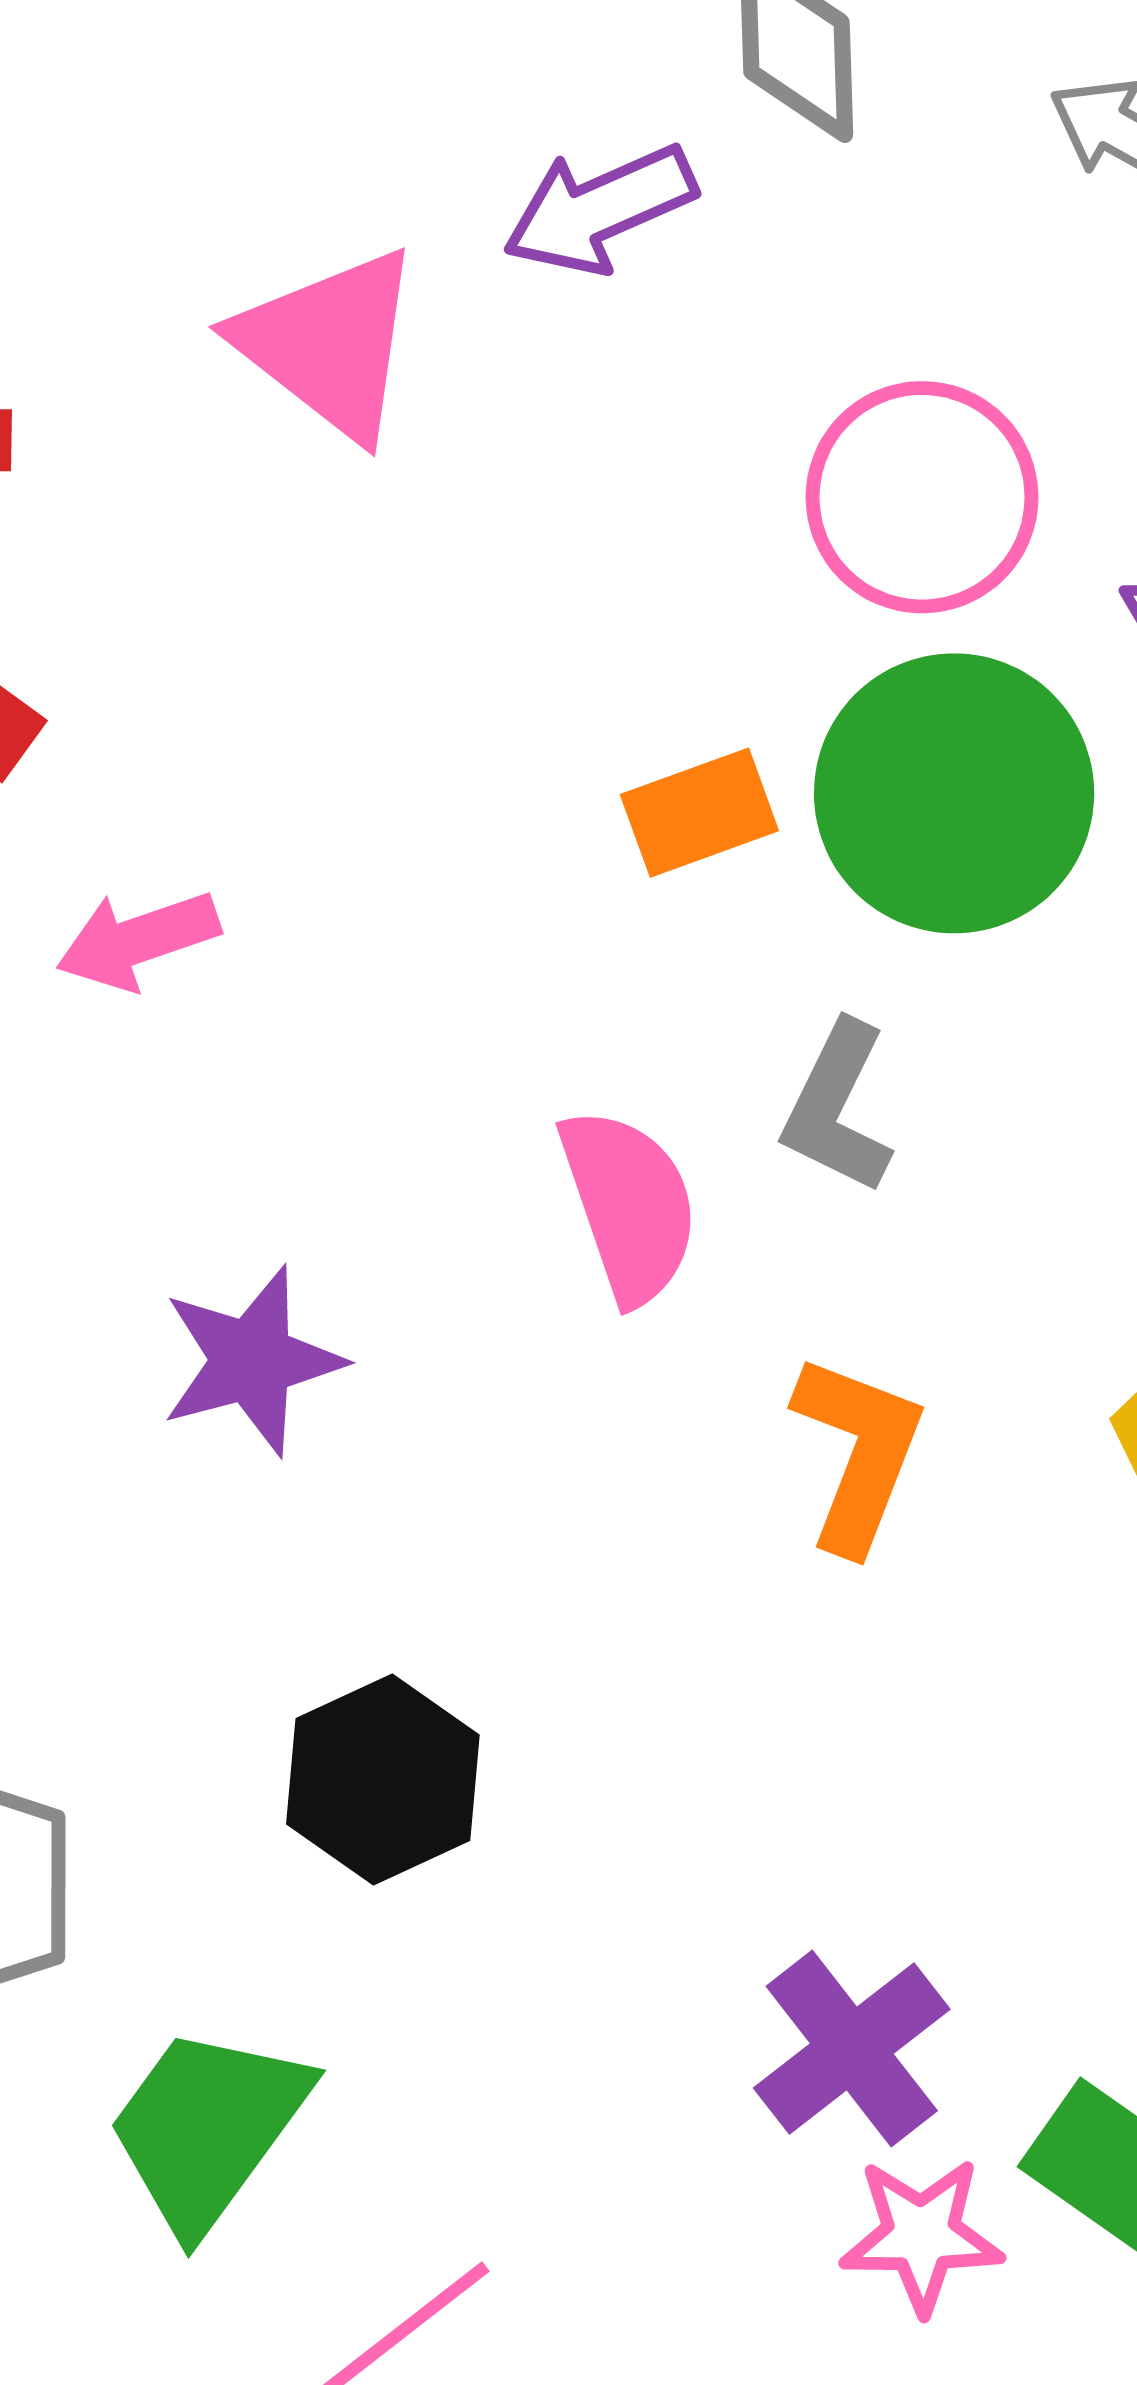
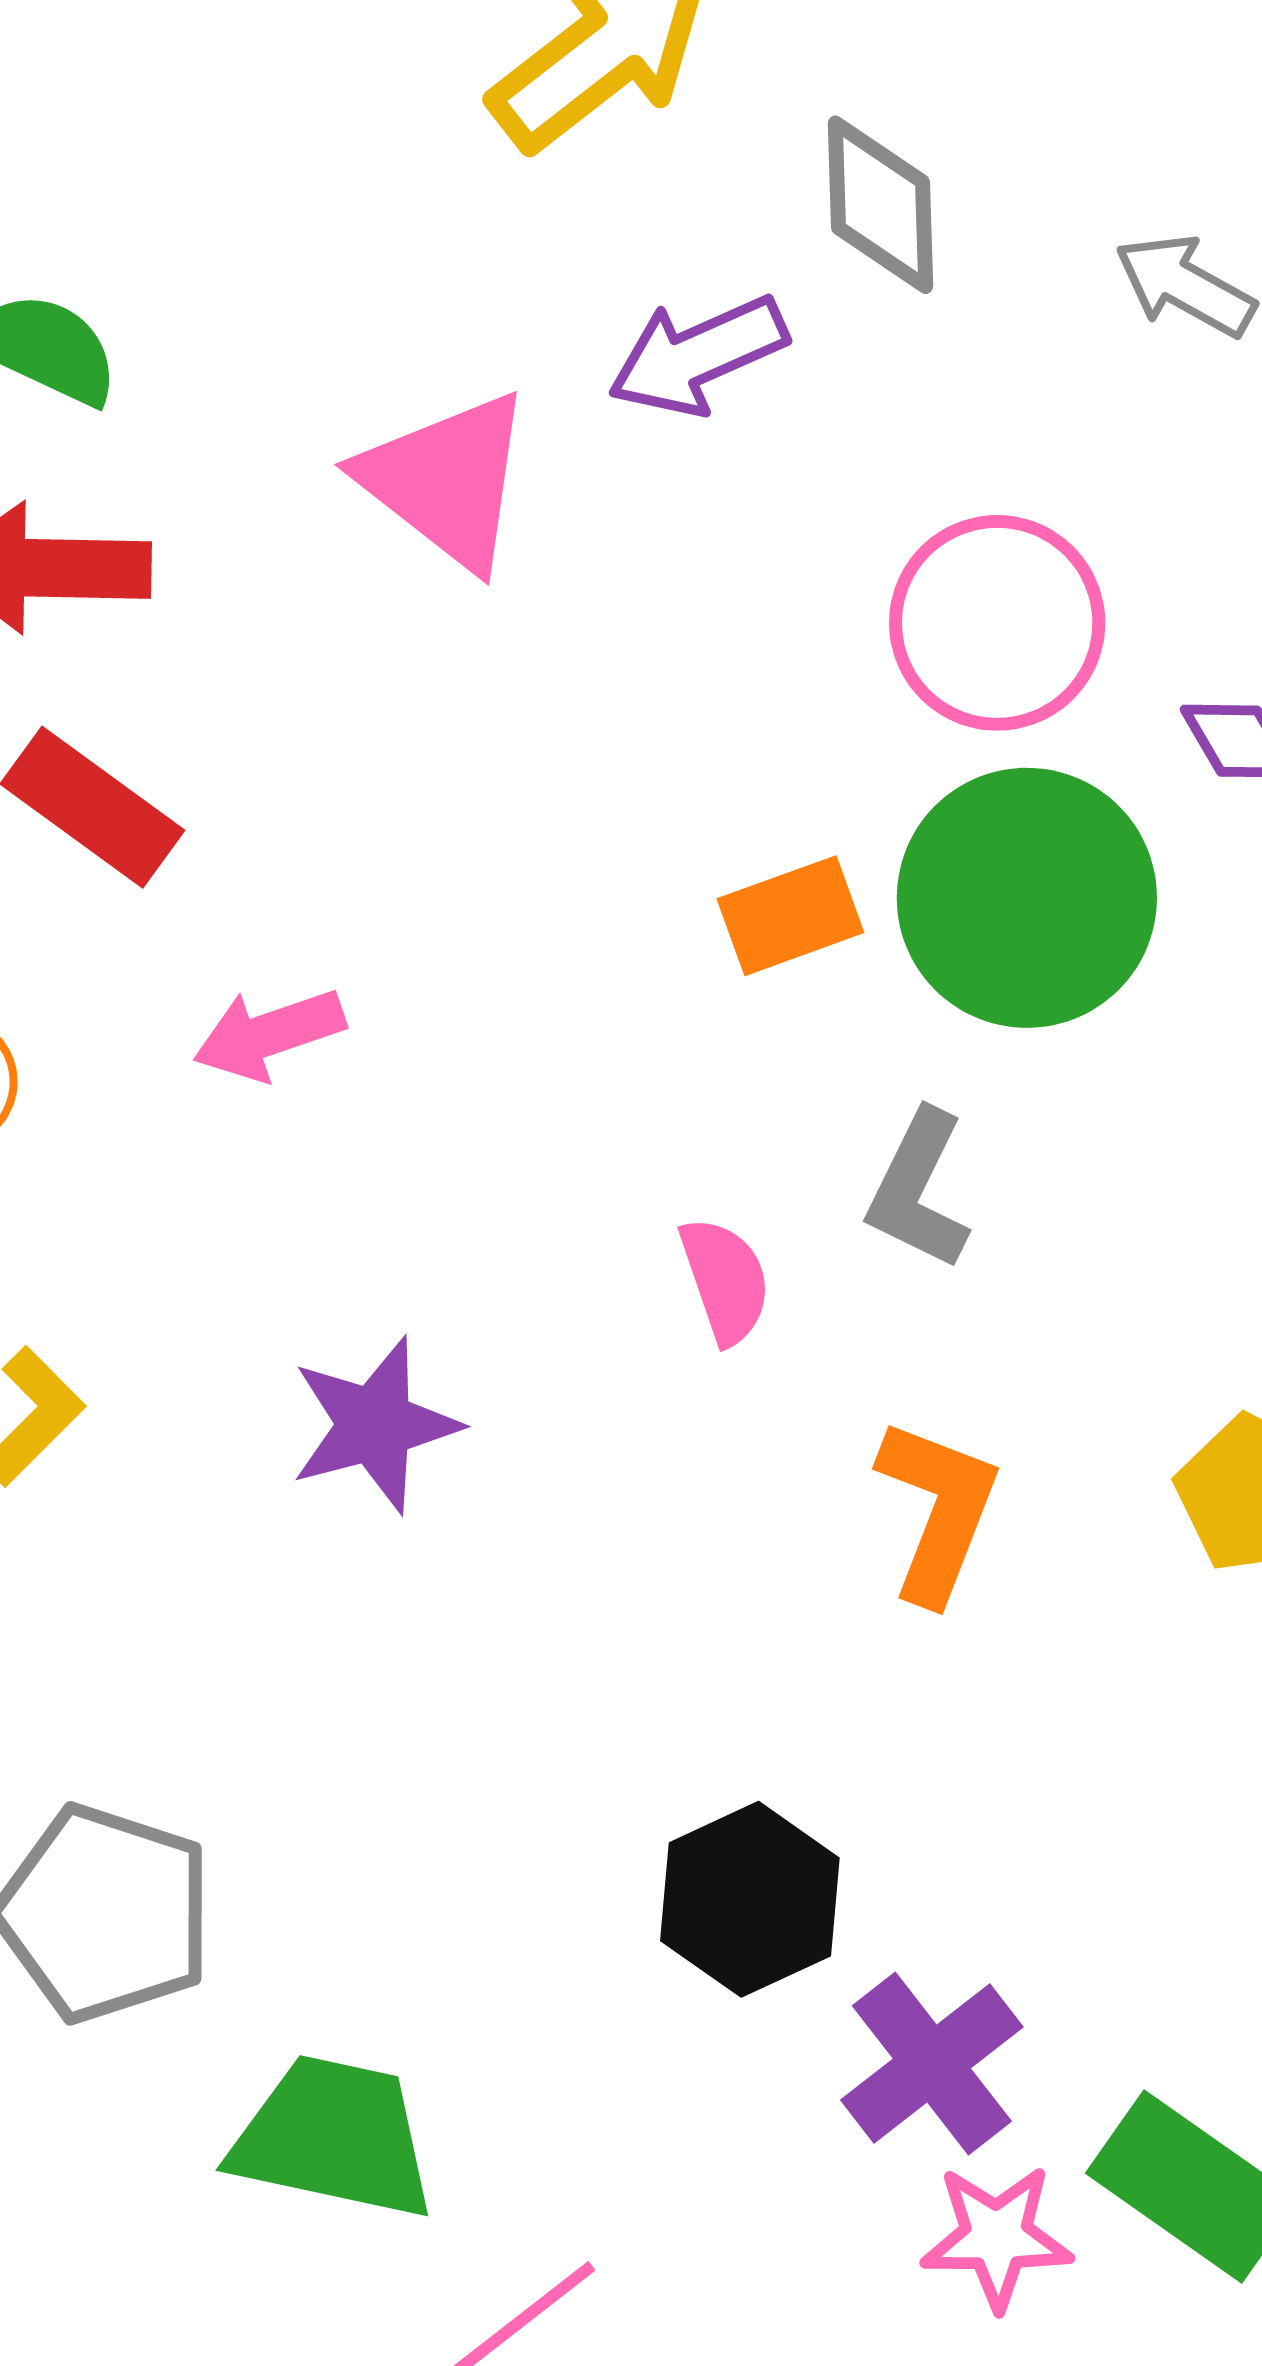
pink semicircle: (629, 1205) -> (725, 1280), size x0.7
black hexagon: (383, 1779) -> (750, 1899), moved
green trapezoid: (208, 2128) -> (334, 2137), turned 66

